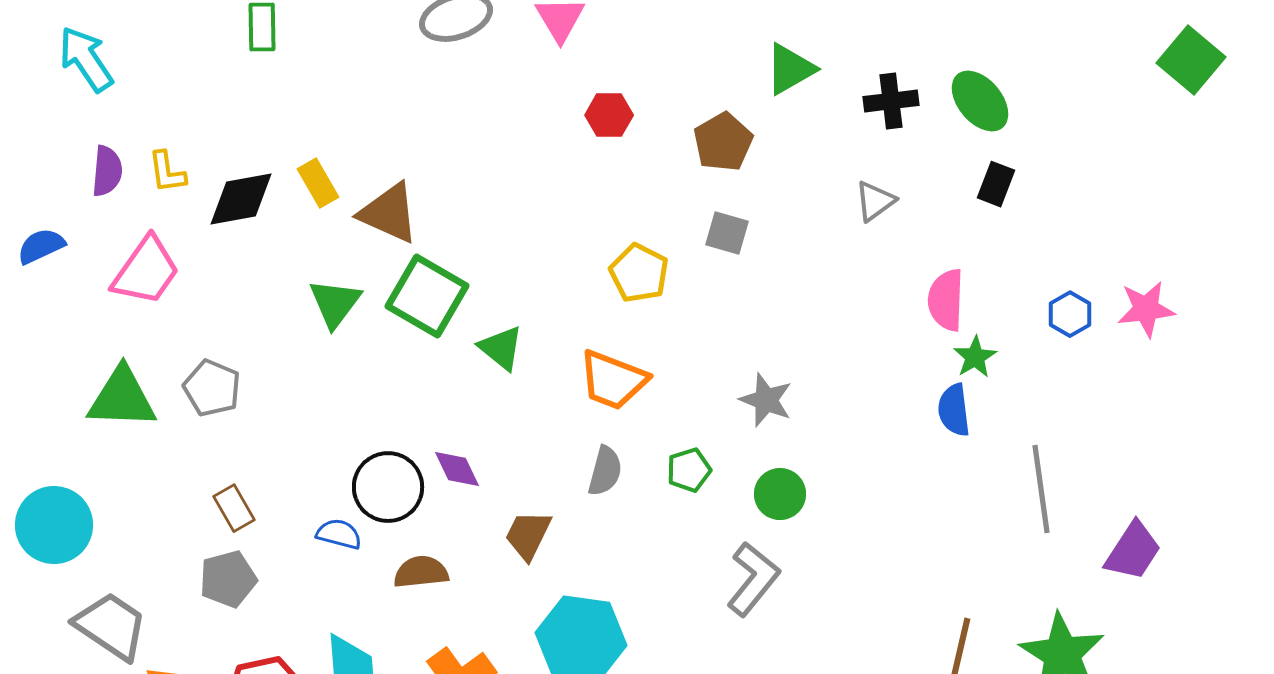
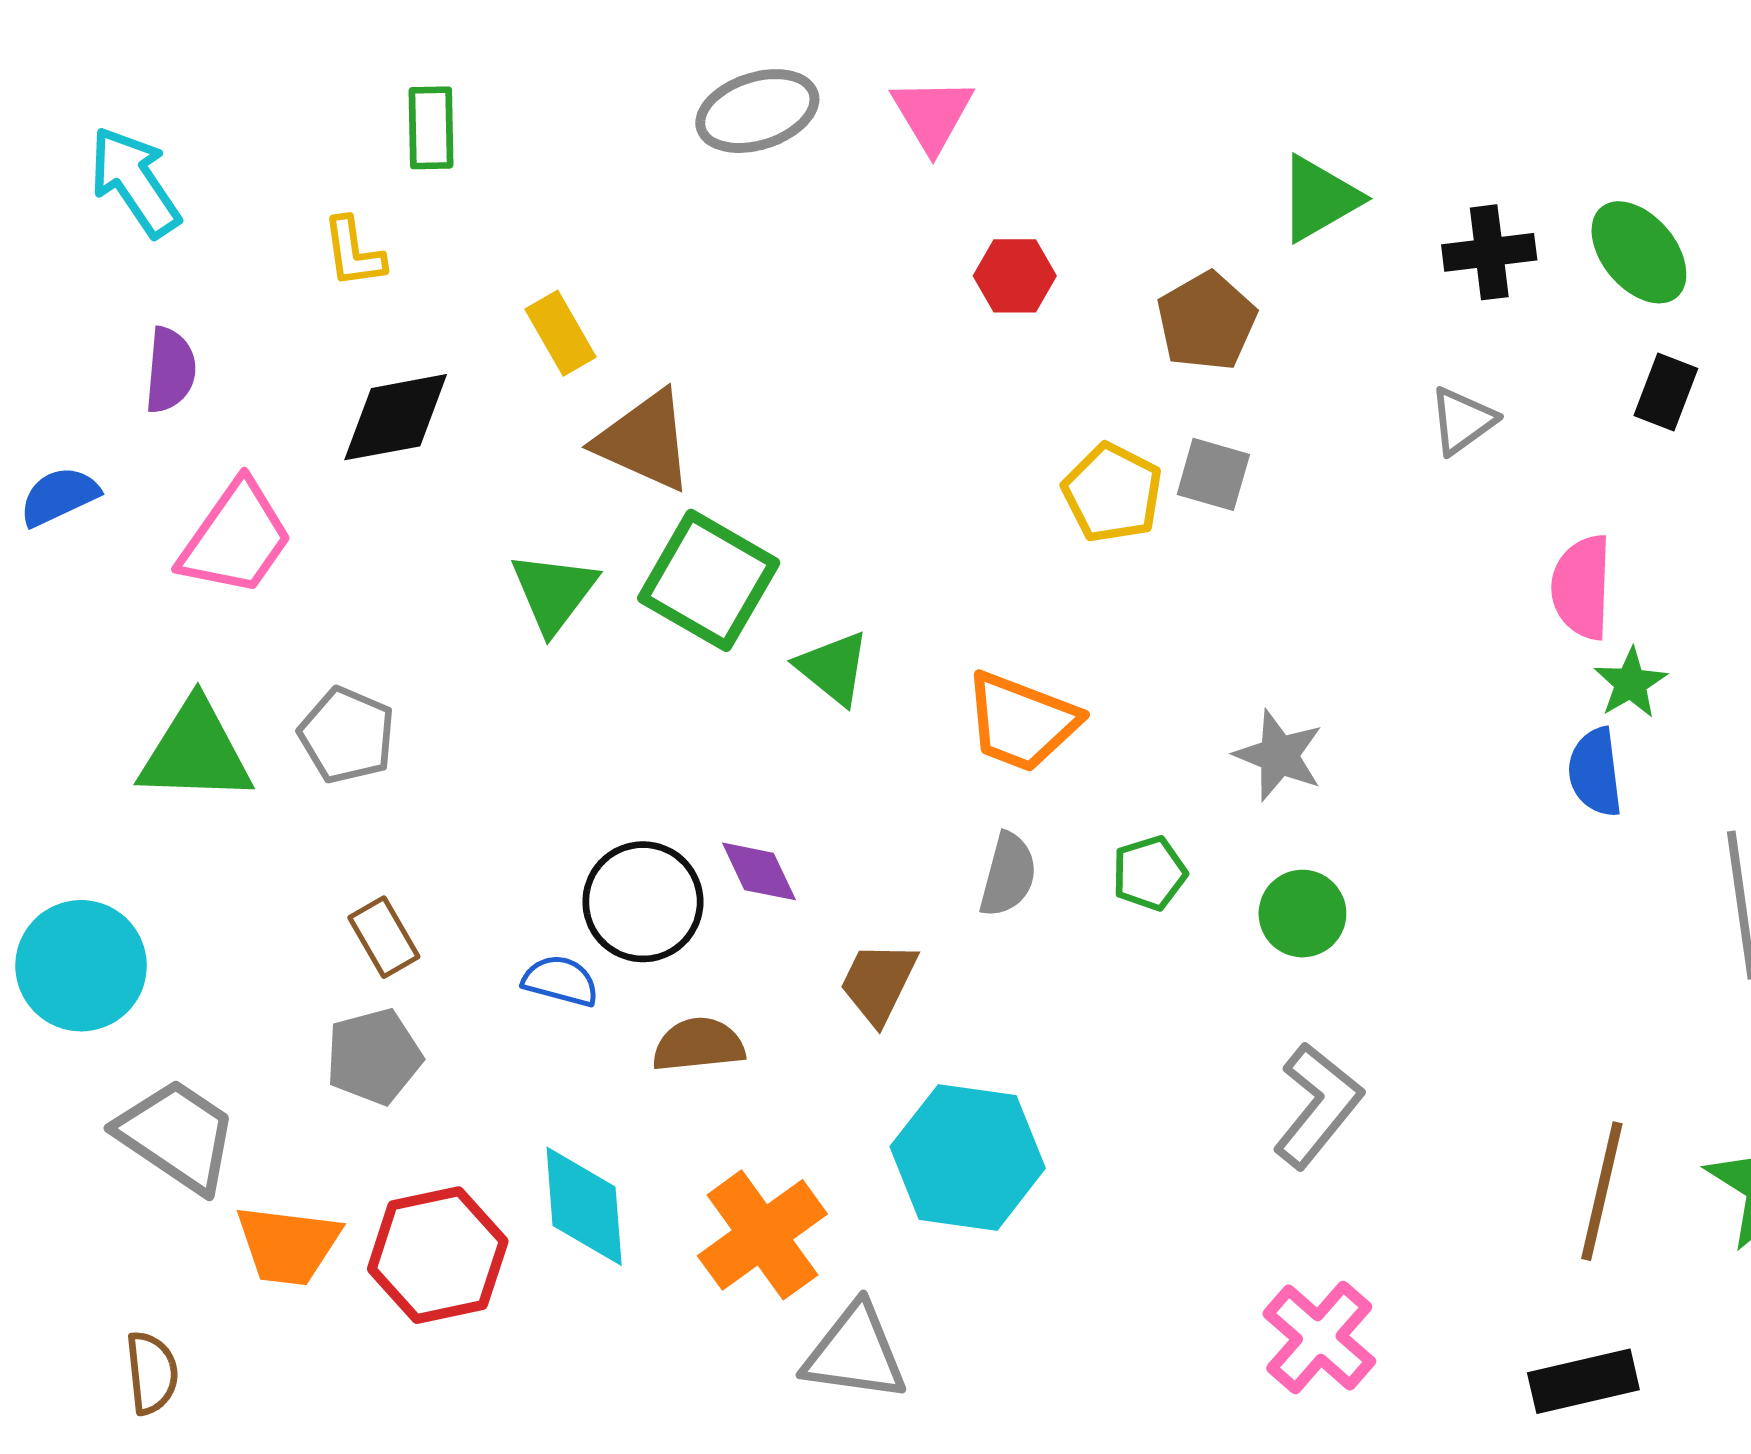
yellow L-shape: (167, 172) -> (354, 252), moved
yellow rectangle: (318, 183) -> (561, 333), moved
yellow pentagon: (639, 273) -> (1112, 493), moved
gray L-shape: (753, 579) -> (1318, 1105), moved

